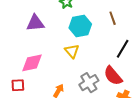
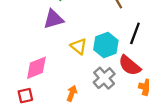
purple triangle: (35, 23) -> (53, 19), moved
cyan hexagon: (80, 26) -> (106, 45), moved

